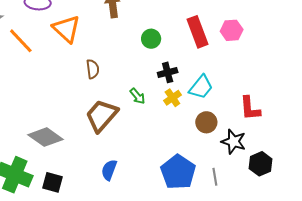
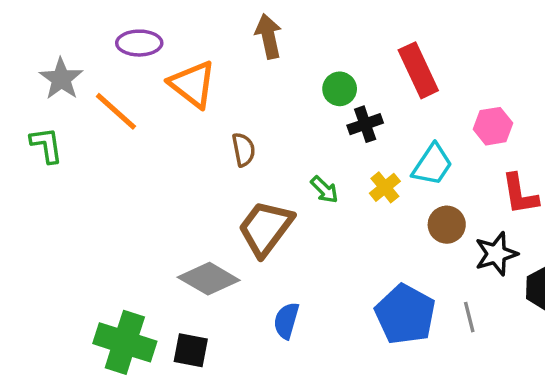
pink hexagon: (232, 30) -> (493, 126), moved
black cross: (168, 72) -> (365, 124), moved
gray diamond: (46, 137) -> (209, 279), moved
black star: (234, 142) -> (496, 254), turned -30

